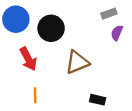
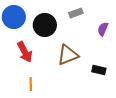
gray rectangle: (109, 14) -> (76, 13), moved
black rectangle: (98, 100) -> (99, 70), moved

